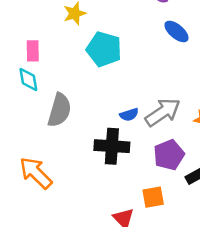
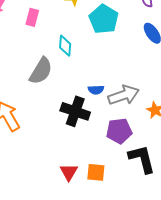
cyan pentagon: (104, 49) -> (104, 19), moved
cyan diamond: (28, 79) -> (65, 46), moved
orange square: (153, 197) -> (96, 172), moved

